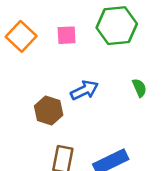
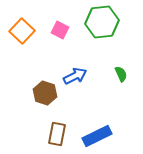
pink square: (67, 35) -> (60, 30), turned 30

